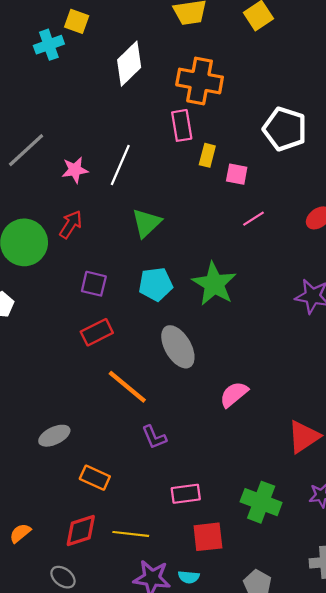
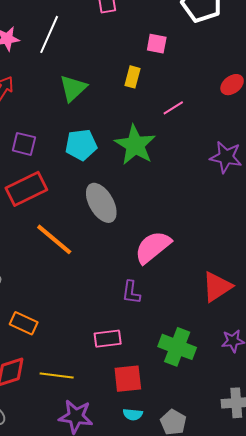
yellow rectangle: (207, 155) -> (132, 77), moved
pink line: (254, 219) -> (173, 108), moved
red rectangle: (97, 332) -> (26, 189), size x1.4
pink semicircle: (234, 394) -> (153, 247), size x1.4
purple L-shape: (154, 437) -> (131, 292), moved, turned 30
cyan semicircle: (189, 577) -> (133, 414), moved

